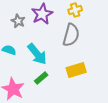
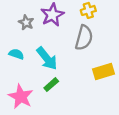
yellow rectangle: (76, 70) -> (104, 72), moved

